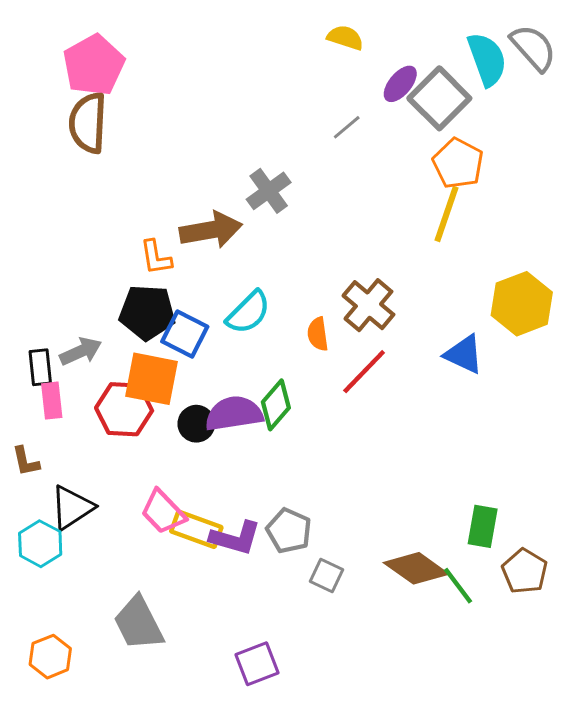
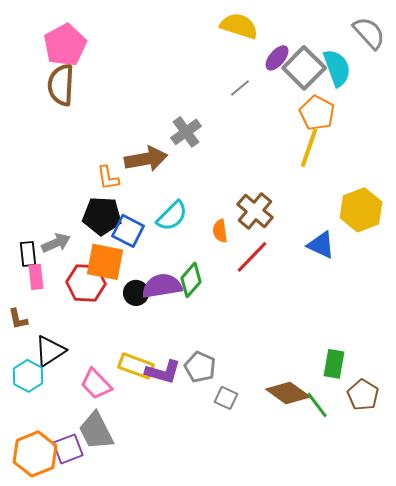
yellow semicircle: (345, 38) -> (239, 26), size x1.5
cyan semicircle: (487, 59) -> (337, 68), moved
pink trapezoid: (163, 512) -> (96, 384), moved
orange hexagon: (50, 657) -> (35, 454), size x1.5
purple square: (257, 664) -> (68, 449), moved

